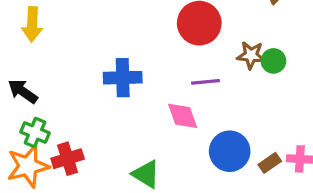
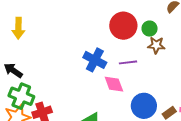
green circle: (273, 61) -> (150, 29), moved
blue cross: (123, 78) -> (95, 60), moved, turned 30
green cross: (35, 132) -> (21, 96), size x1.4

